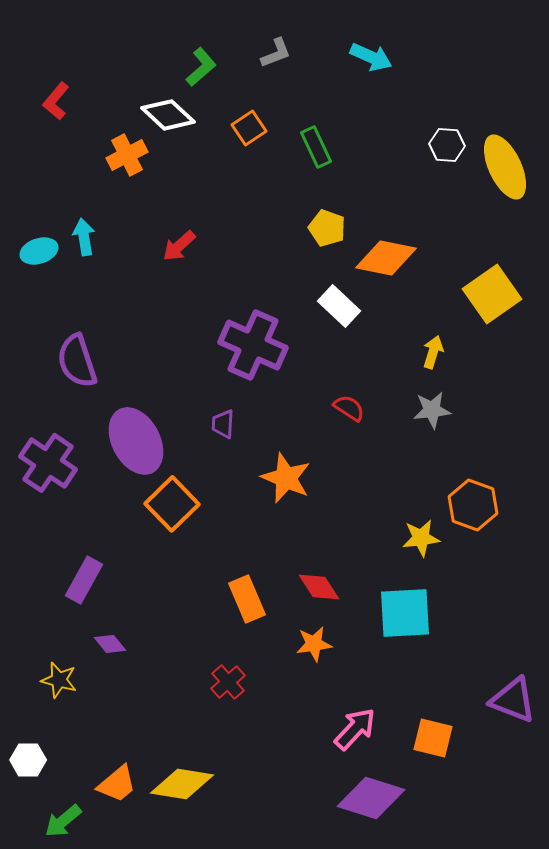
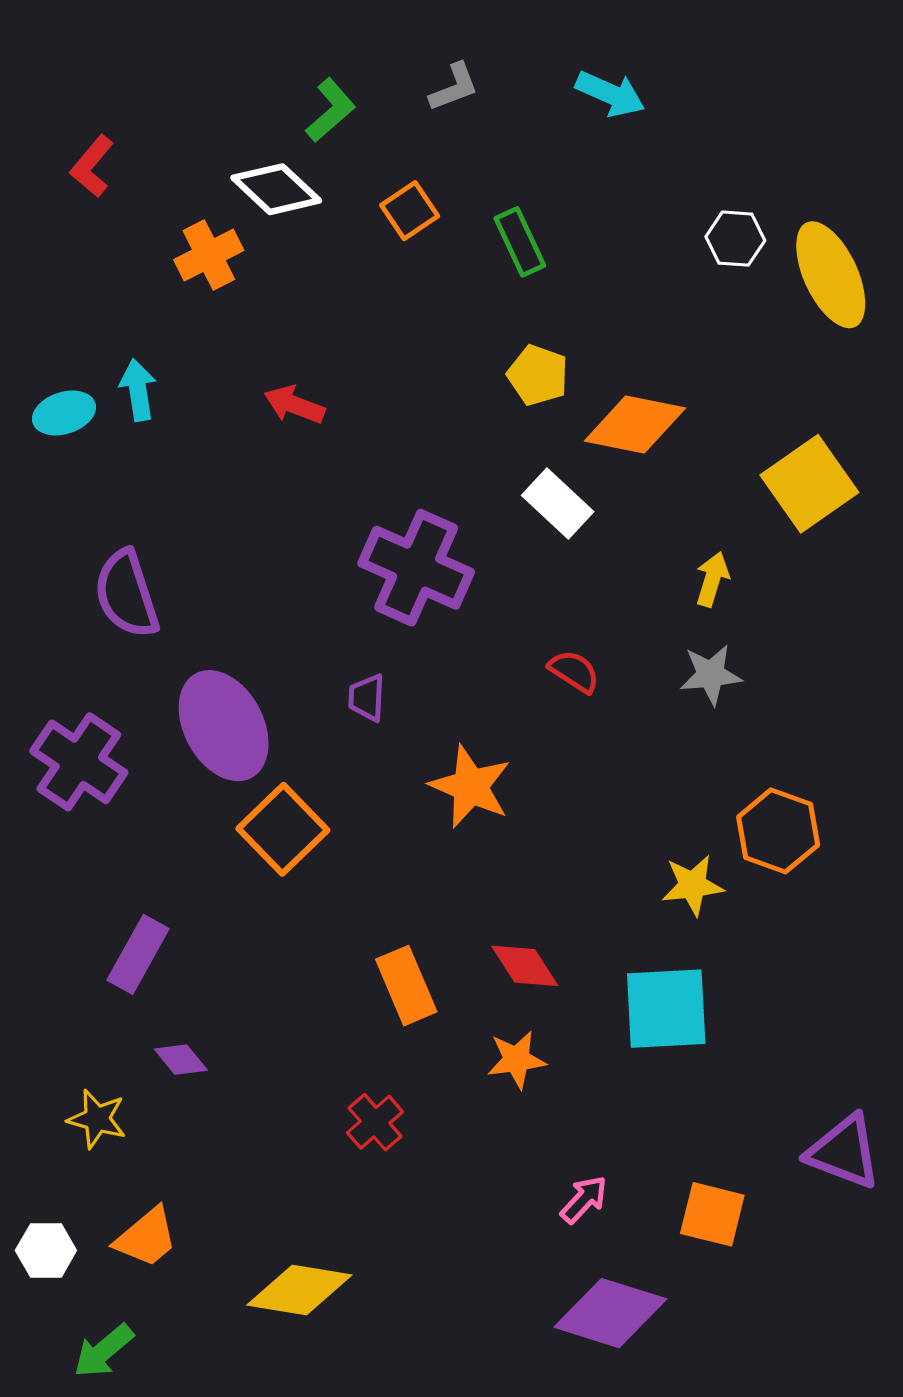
red arrow: (179, 246) -> (294, 405), turned 63
pink arrow: (355, 729) -> (584, 1199), size x0.7
orange trapezoid: (117, 784) -> (146, 1237), moved

